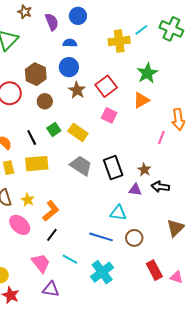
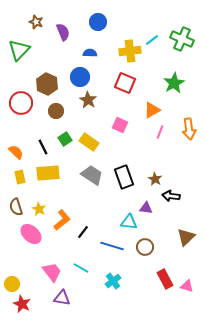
blue circle: (78, 16) -> (98, 22), moved
blue semicircle: (70, 43) -> (90, 53), moved
green star: (147, 73) -> (174, 83), moved
red square: (106, 86) -> (125, 83), moved, turned -30
pink line: (161, 137) -> (160, 132), moved
purple triangle: (135, 190) -> (146, 208), moved
black line: (52, 235) -> (83, 232), moved
cyan cross: (102, 272) -> (113, 281), size x0.7

